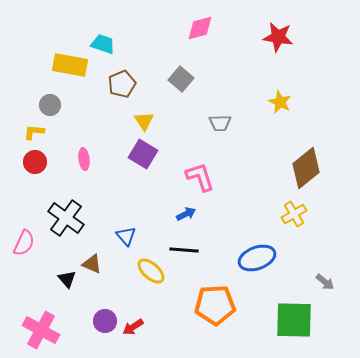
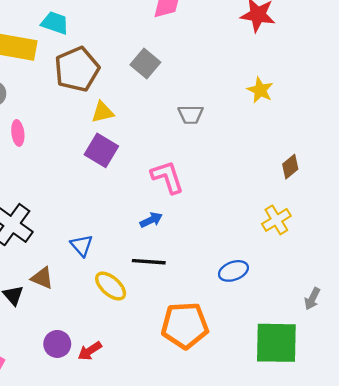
brown pentagon: (122, 84) -> (77, 69), size x1.4
yellow triangle: (144, 121) -> (102, 112), turned 50
pink ellipse: (84, 159) -> (18, 133), moved
brown diamond: (306, 168) -> (290, 167), size x0.5
blue ellipse: (257, 258) -> (233, 271), size x0.7
gray arrow: (325, 282) -> (312, 299), turned 78

